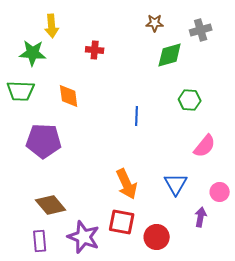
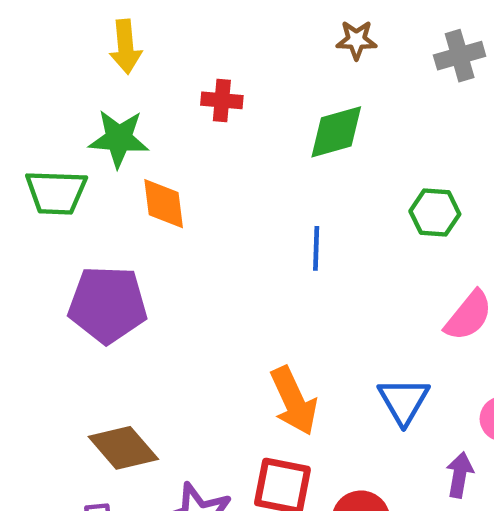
green star: (33, 53) -> (119, 139), moved
green diamond: (170, 55) -> (336, 132), moved

